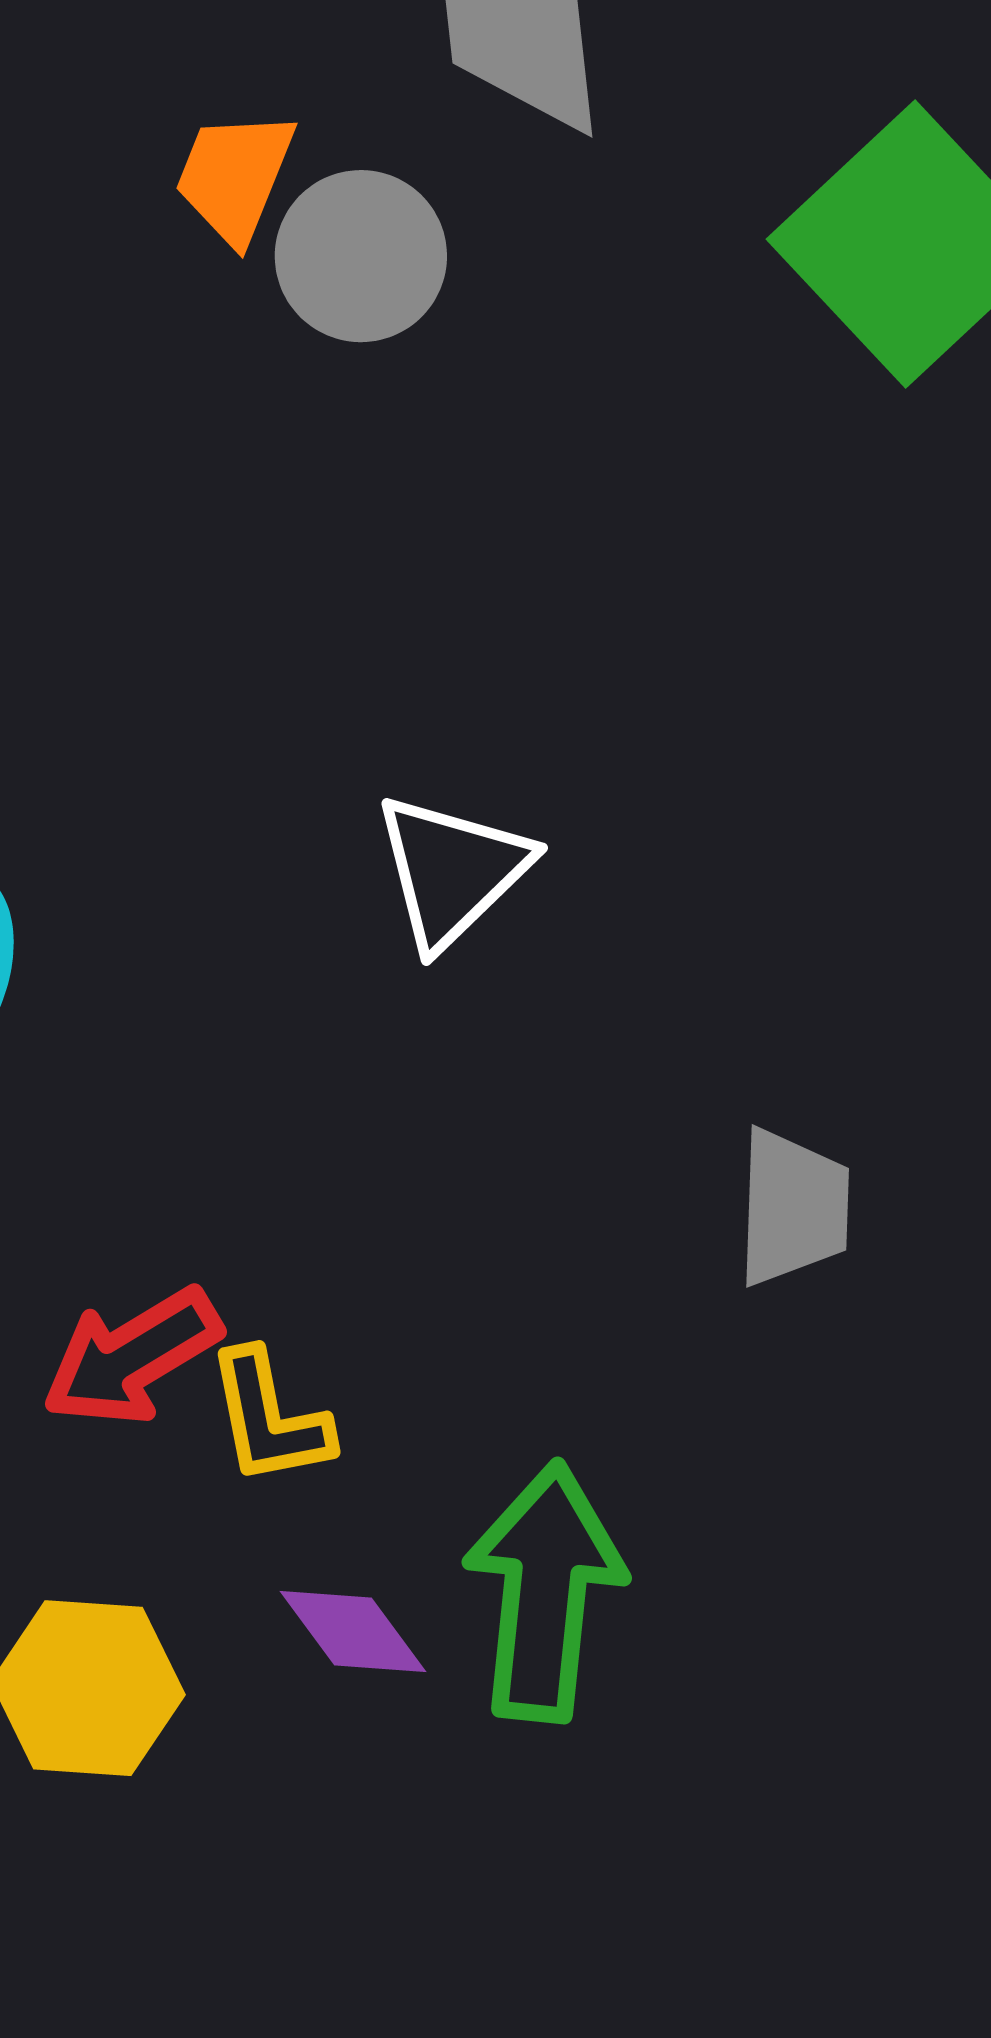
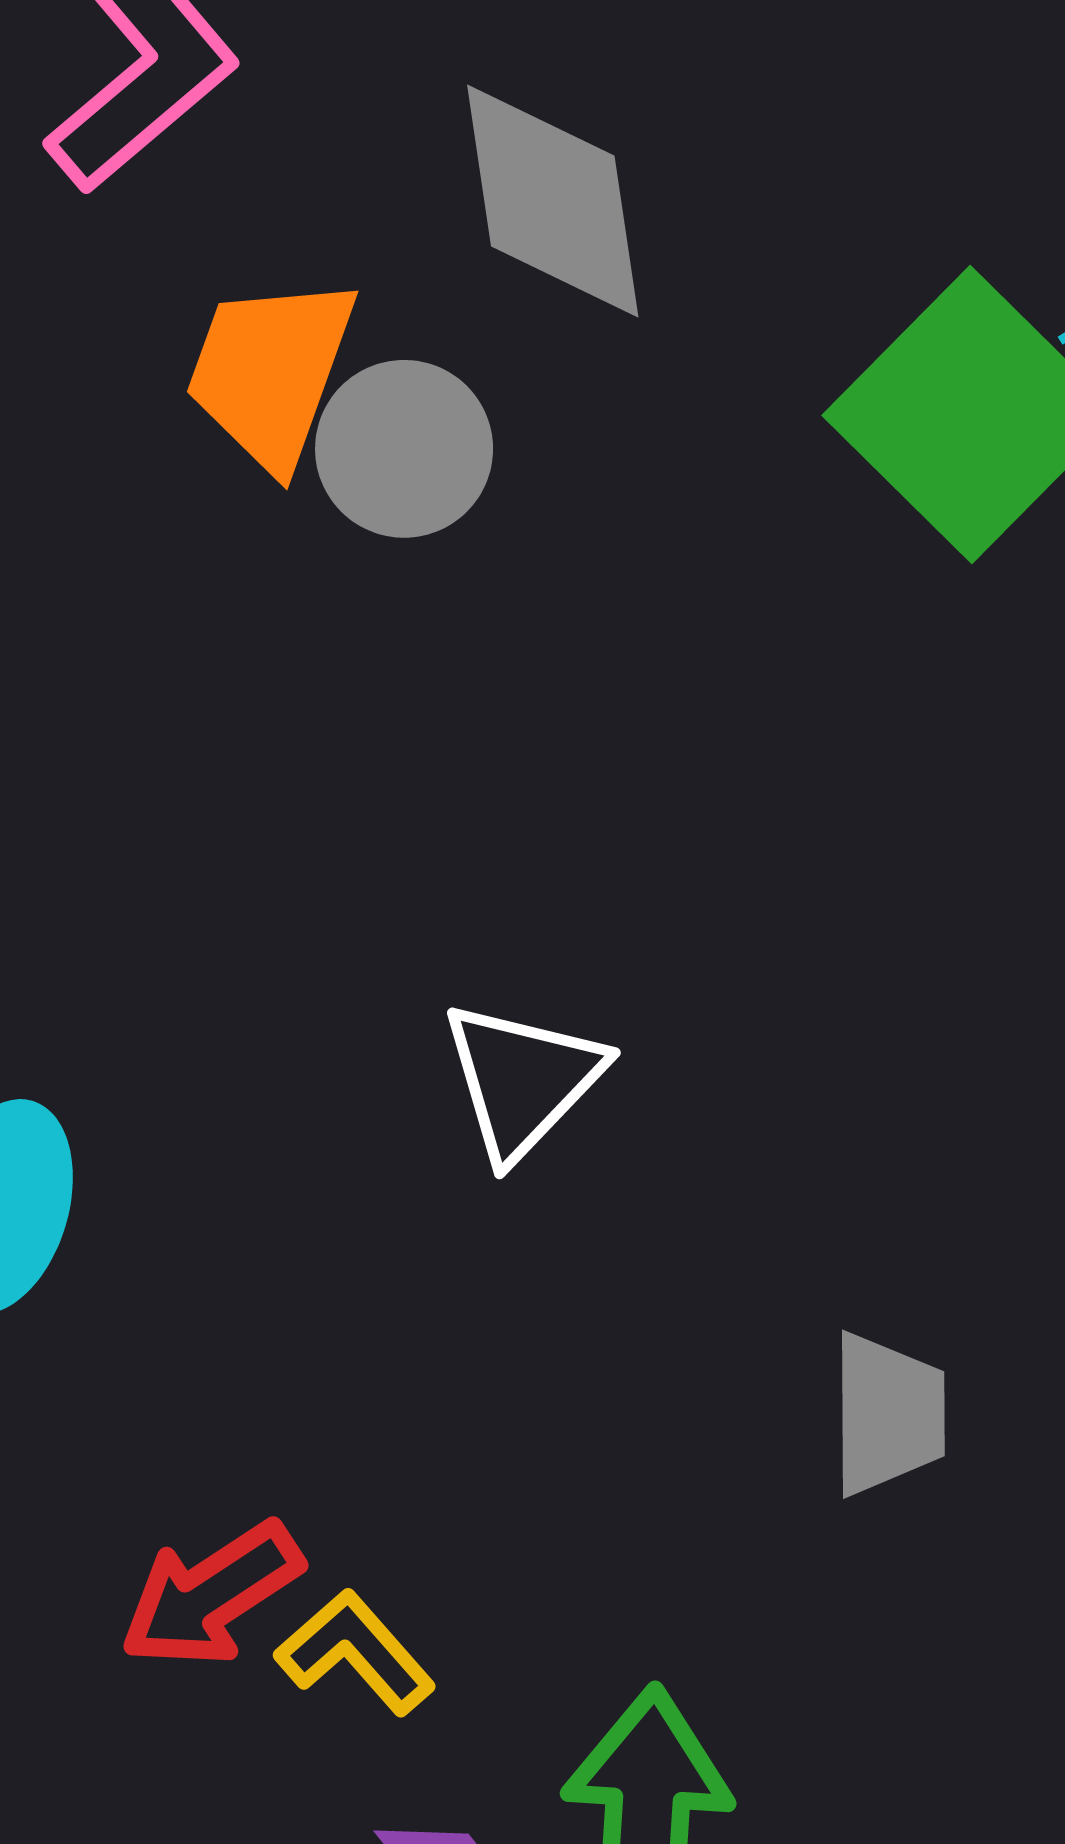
orange trapezoid: (235, 177) -> (271, 372), size x1.4
yellow L-shape: (269, 1418) -> (355, 1652), turned 152

